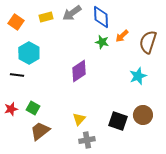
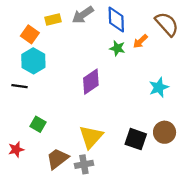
orange square: (16, 22) -> (30, 34), moved
brown semicircle: (148, 42) -> (167, 24), moved, turned 120
red star: (11, 109) -> (16, 149), moved
yellow triangle: (79, 119) -> (91, 137), size x1.6
brown trapezoid: (40, 131) -> (58, 159), moved
gray cross: (87, 140) -> (84, 164), moved

